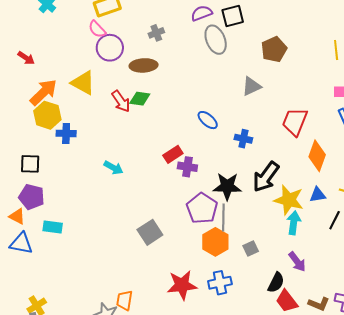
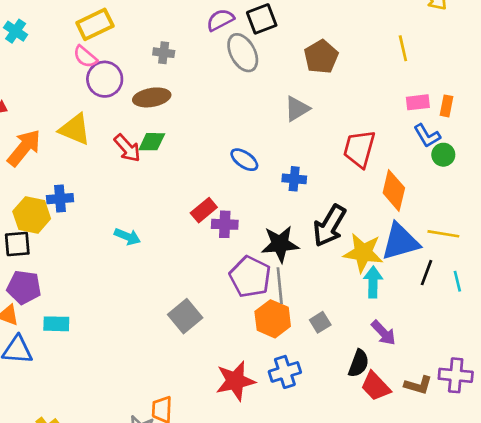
gray cross: (156, 33) -> (164, 53), turned 35
yellow hexagon: (47, 115) -> (32, 215), moved
blue triangle: (318, 195) -> (400, 242), size x1.8

